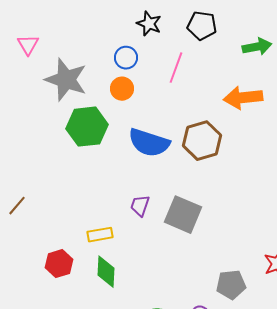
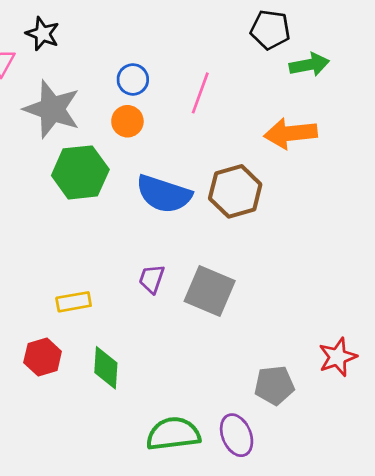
black star: (149, 24) -> (43, 34), moved
black pentagon: (202, 26) -> (270, 30), moved
yellow rectangle: (100, 235) -> (74, 302), moved

